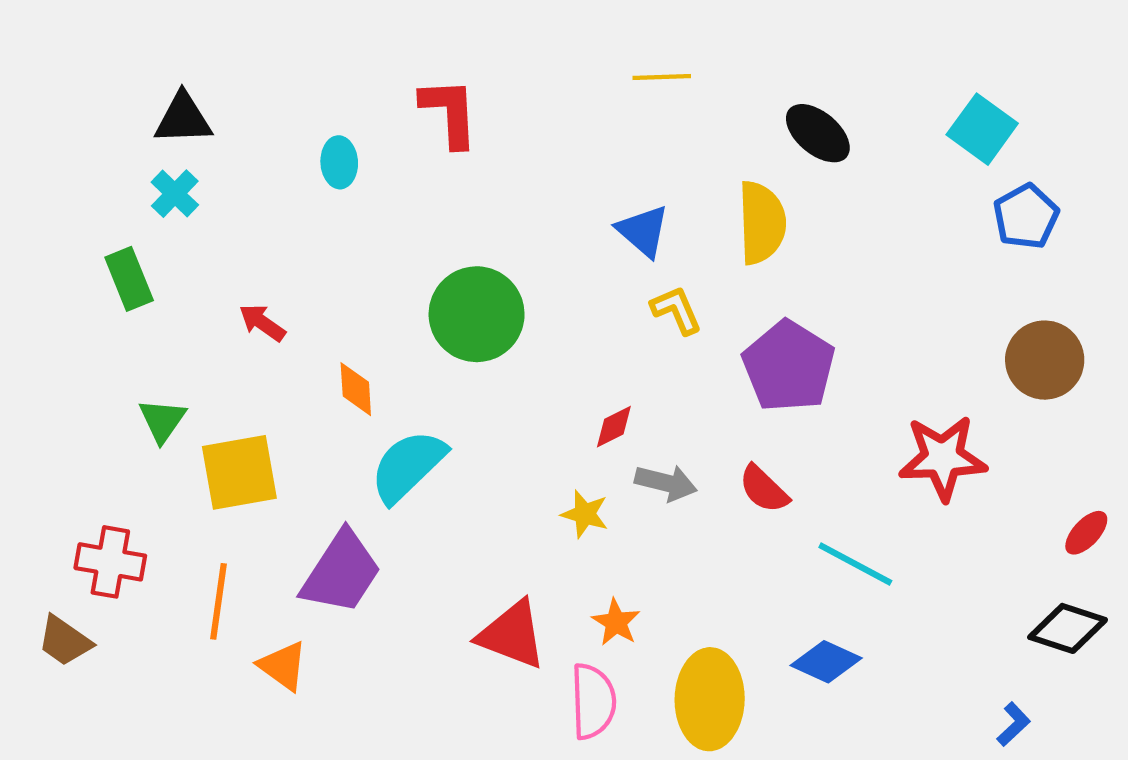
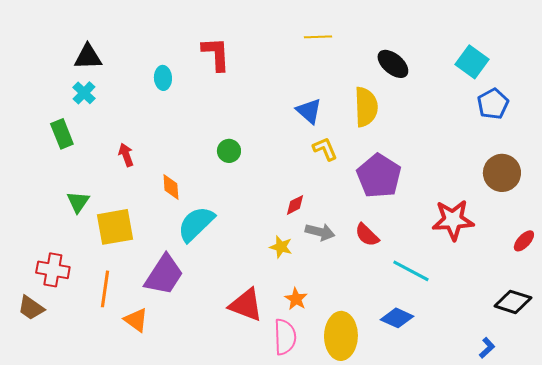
green circle: (477, 314) -> (229, 151), size x0.5
red arrow: (262, 323) -> (126, 155), turned 35
red ellipse: (1086, 533) -> (524, 241), moved

